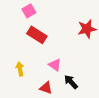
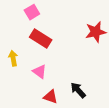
pink triangle: (55, 65) -> (40, 71), moved
yellow arrow: (20, 69) -> (13, 58), moved

